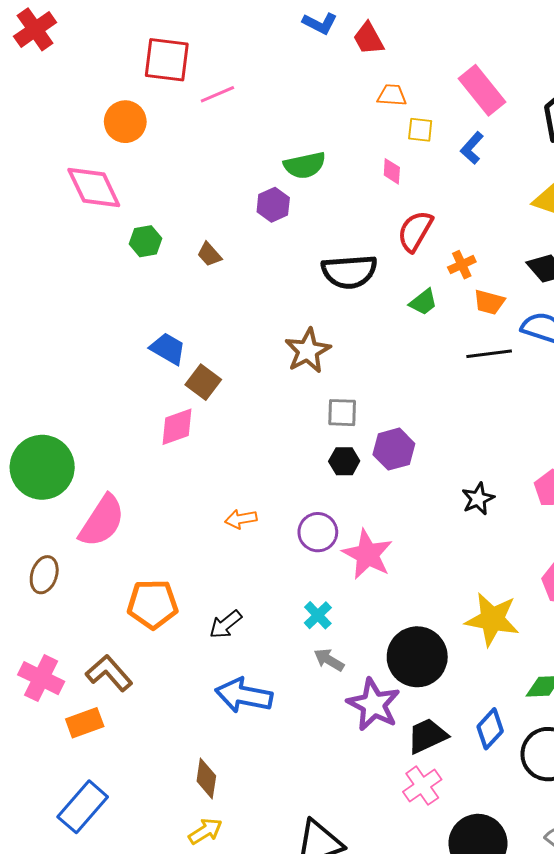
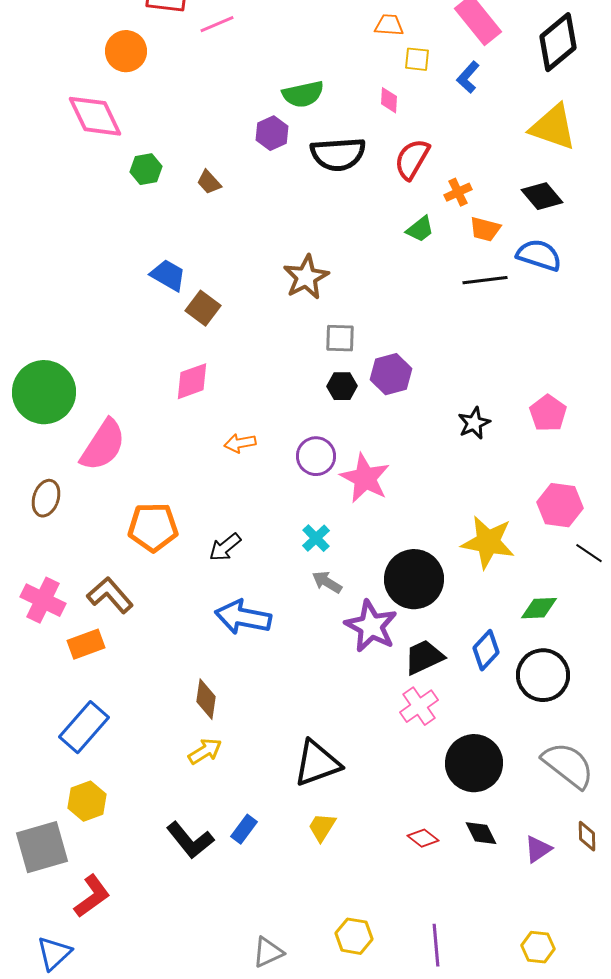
black semicircle: (349, 272) -> (338, 154), moved
pink diamond: (177, 427) -> (192, 381), moved

